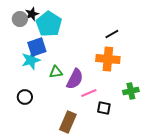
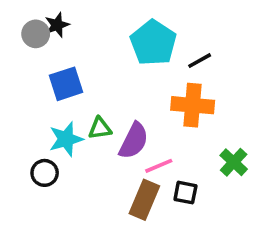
cyan pentagon: (49, 24) -> (153, 43), moved
cyan star: (31, 60) -> (66, 139), moved
green cross: (131, 91) -> (234, 162), turned -35
brown rectangle: (68, 122) -> (144, 200), moved

